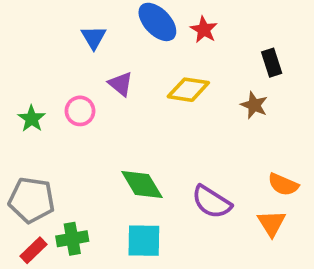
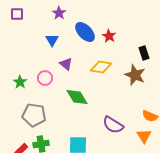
brown star: (254, 105) -> (135, 75), size x1.5
green diamond: (142, 185) -> (77, 97), moved
gray pentagon: (32, 200) -> (34, 115), moved

